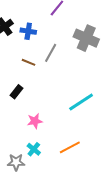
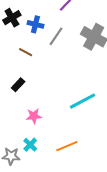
gray line: (51, 53) -> (56, 36), moved
brown line: (29, 62) -> (26, 52), moved

